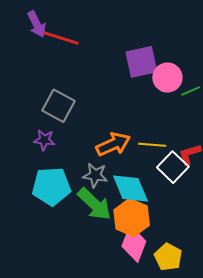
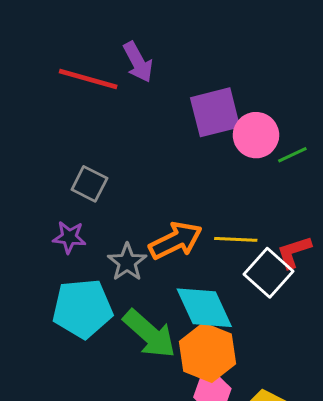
purple arrow: (37, 24) -> (138, 62), moved
gray square: (58, 106) -> (89, 184), size x0.7
gray star: (95, 175) -> (127, 262), moved, turned 30

